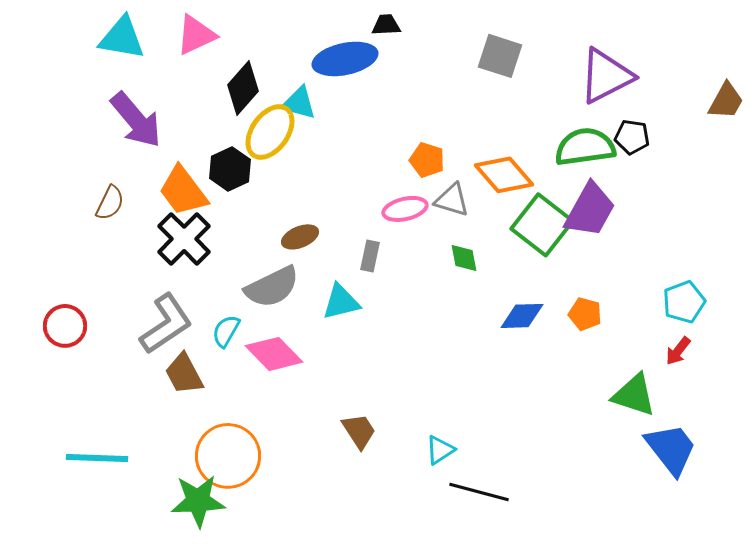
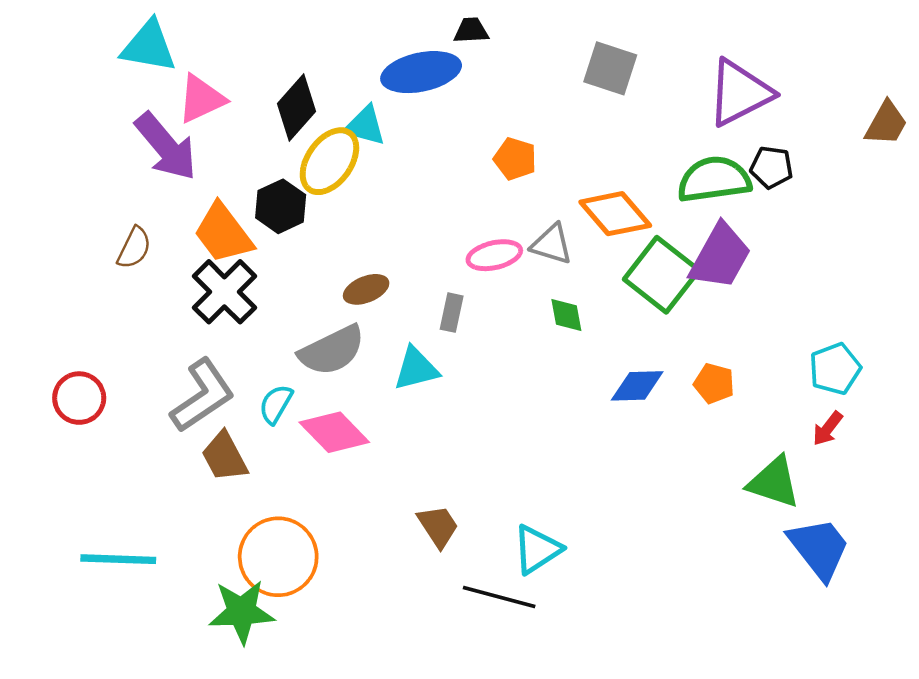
pink triangle: (196, 35) -> (201, 99), moved
orange pentagon: (427, 160) -> (515, 159), moved
cyan triangle: (440, 450) -> (537, 549), size x1.4
black line: (479, 492) -> (499, 597), moved

